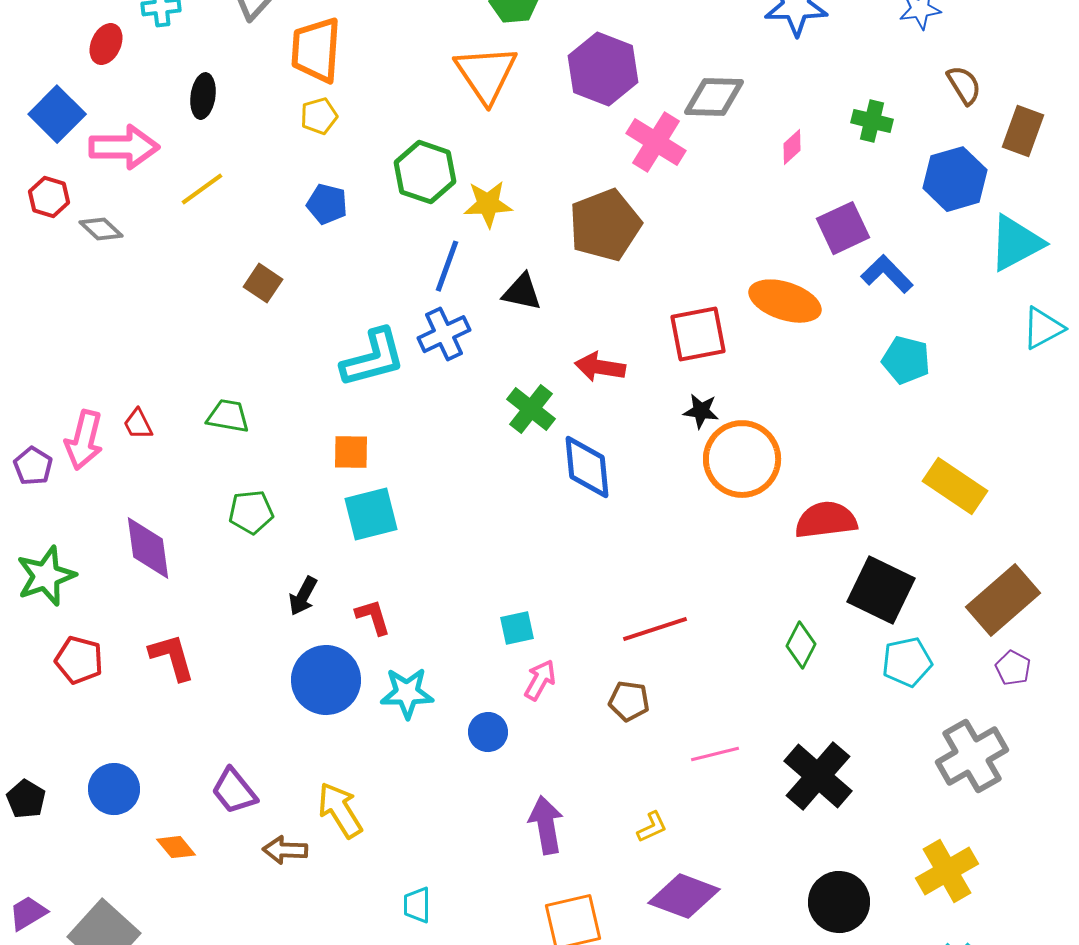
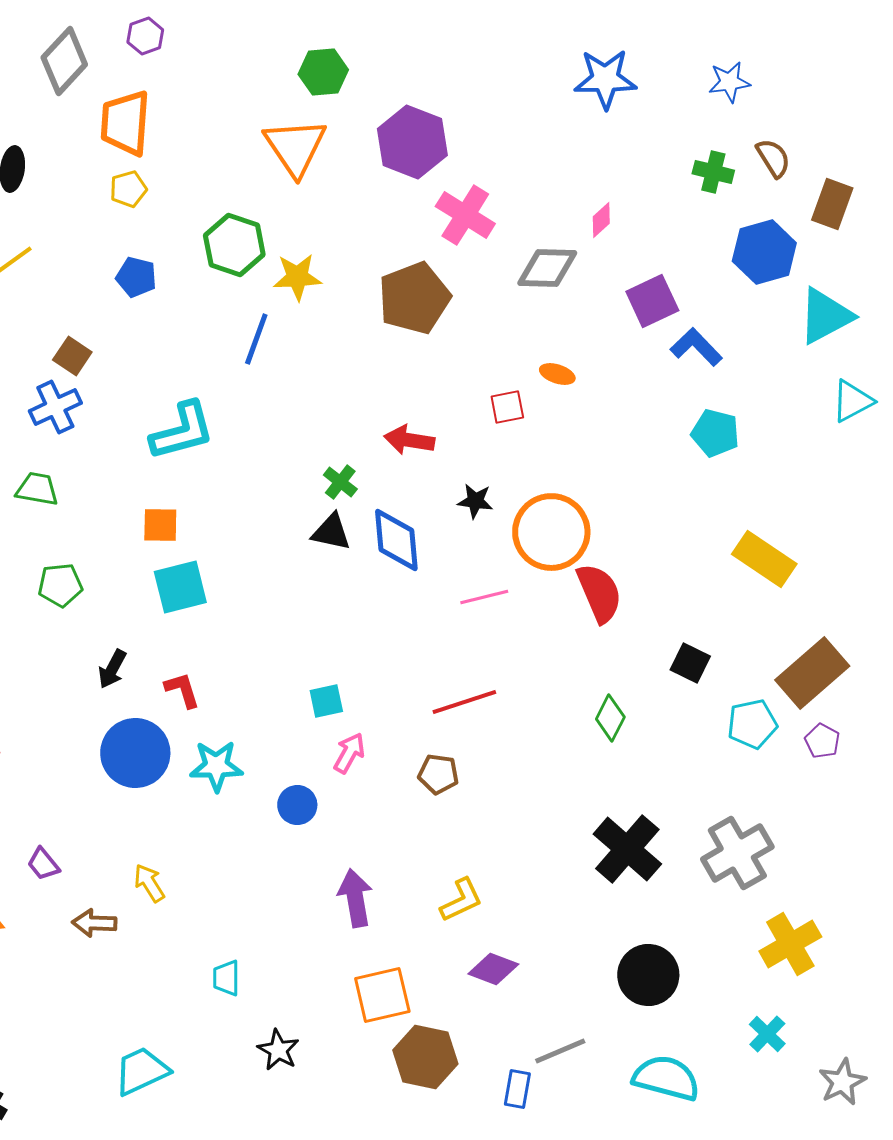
gray diamond: (714, 97) -> (547, 268), moved
green cross: (872, 121) -> (713, 172), moved
black triangle: (522, 292) -> (331, 532), moved
orange ellipse: (785, 301) -> (557, 374), moved, size x0.5
blue cross: (444, 334) -> (55, 407), moved
red square: (698, 334) -> (507, 407), size x0.6
green cross: (531, 409) -> (340, 482), size x0.7
black star: (701, 411) -> (475, 501), moved
red semicircle: (826, 520) -> (599, 593), moved, turned 74
black square: (881, 590) -> (690, 663), size x0.6
cyan pentagon: (907, 662) -> (752, 724), moved
pink line: (715, 754) -> (484, 597), moved
gray cross: (972, 756) -> (737, 853), moved
purple trapezoid: (234, 791) -> (43, 864), size x0.7
yellow arrow: (340, 810) -> (149, 883), size x0.7
yellow L-shape: (652, 827) -> (461, 900), size x1.4
yellow cross: (947, 871) -> (790, 944), moved
purple diamond: (684, 896) -> (493, 969), size x0.7

